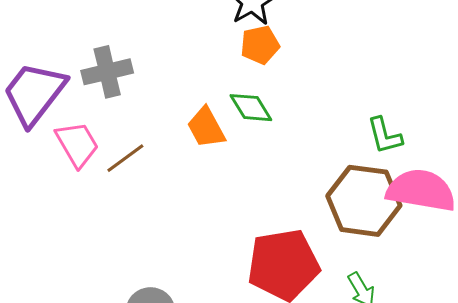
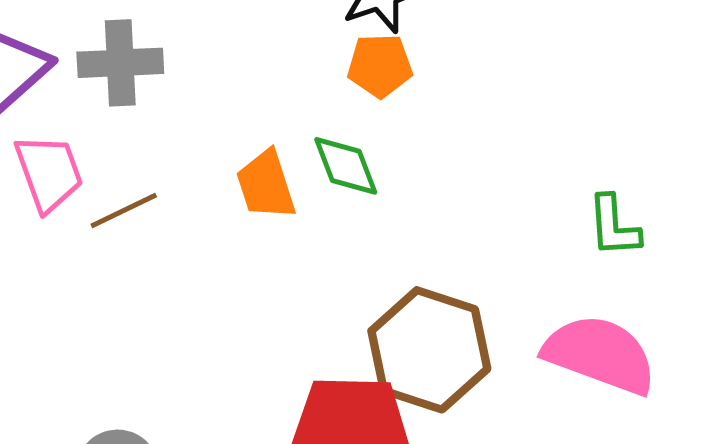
green L-shape: (385, 136) -> (614, 226), moved
brown hexagon: (364, 201) -> (429, 350), moved

